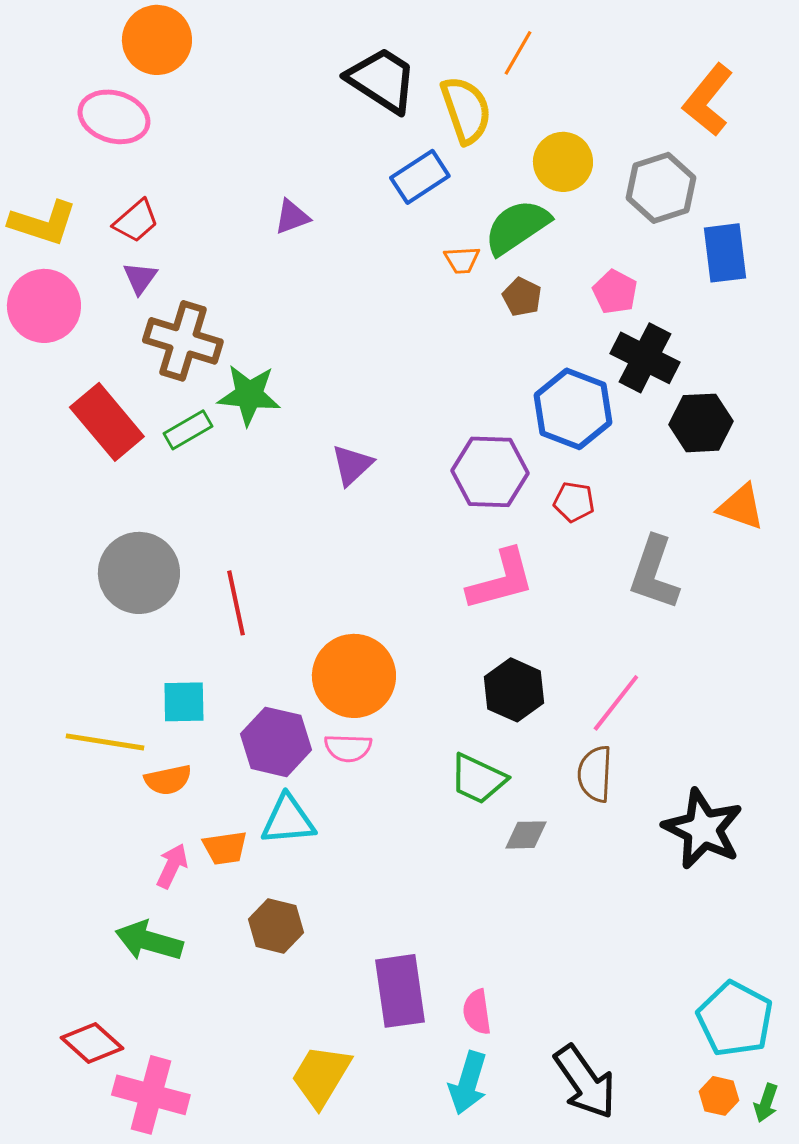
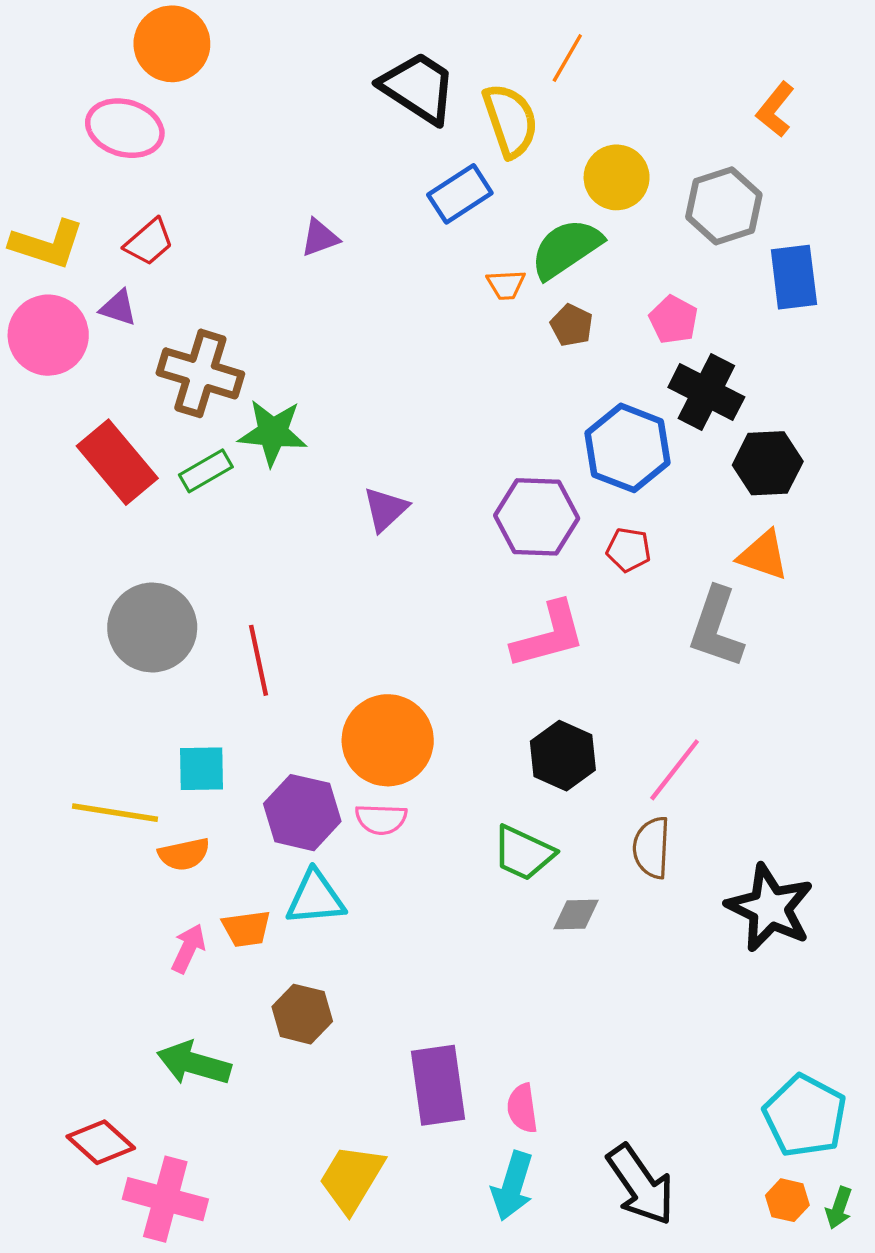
orange L-shape: (708, 100) -> (775, 110), size x0.7
purple triangle: (140, 278) -> (118, 308), moved, turned -48
orange triangle: (741, 507) -> (763, 555), moved
green arrow: (149, 941) -> (194, 1063), moved

